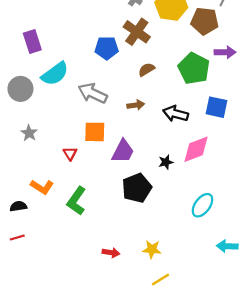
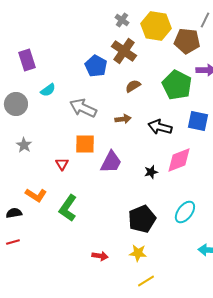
blue pentagon: (107, 48) -> (96, 66), turned 30
cyan semicircle: (55, 74) -> (48, 90), size x0.6
black pentagon: (137, 188) -> (142, 219), moved

